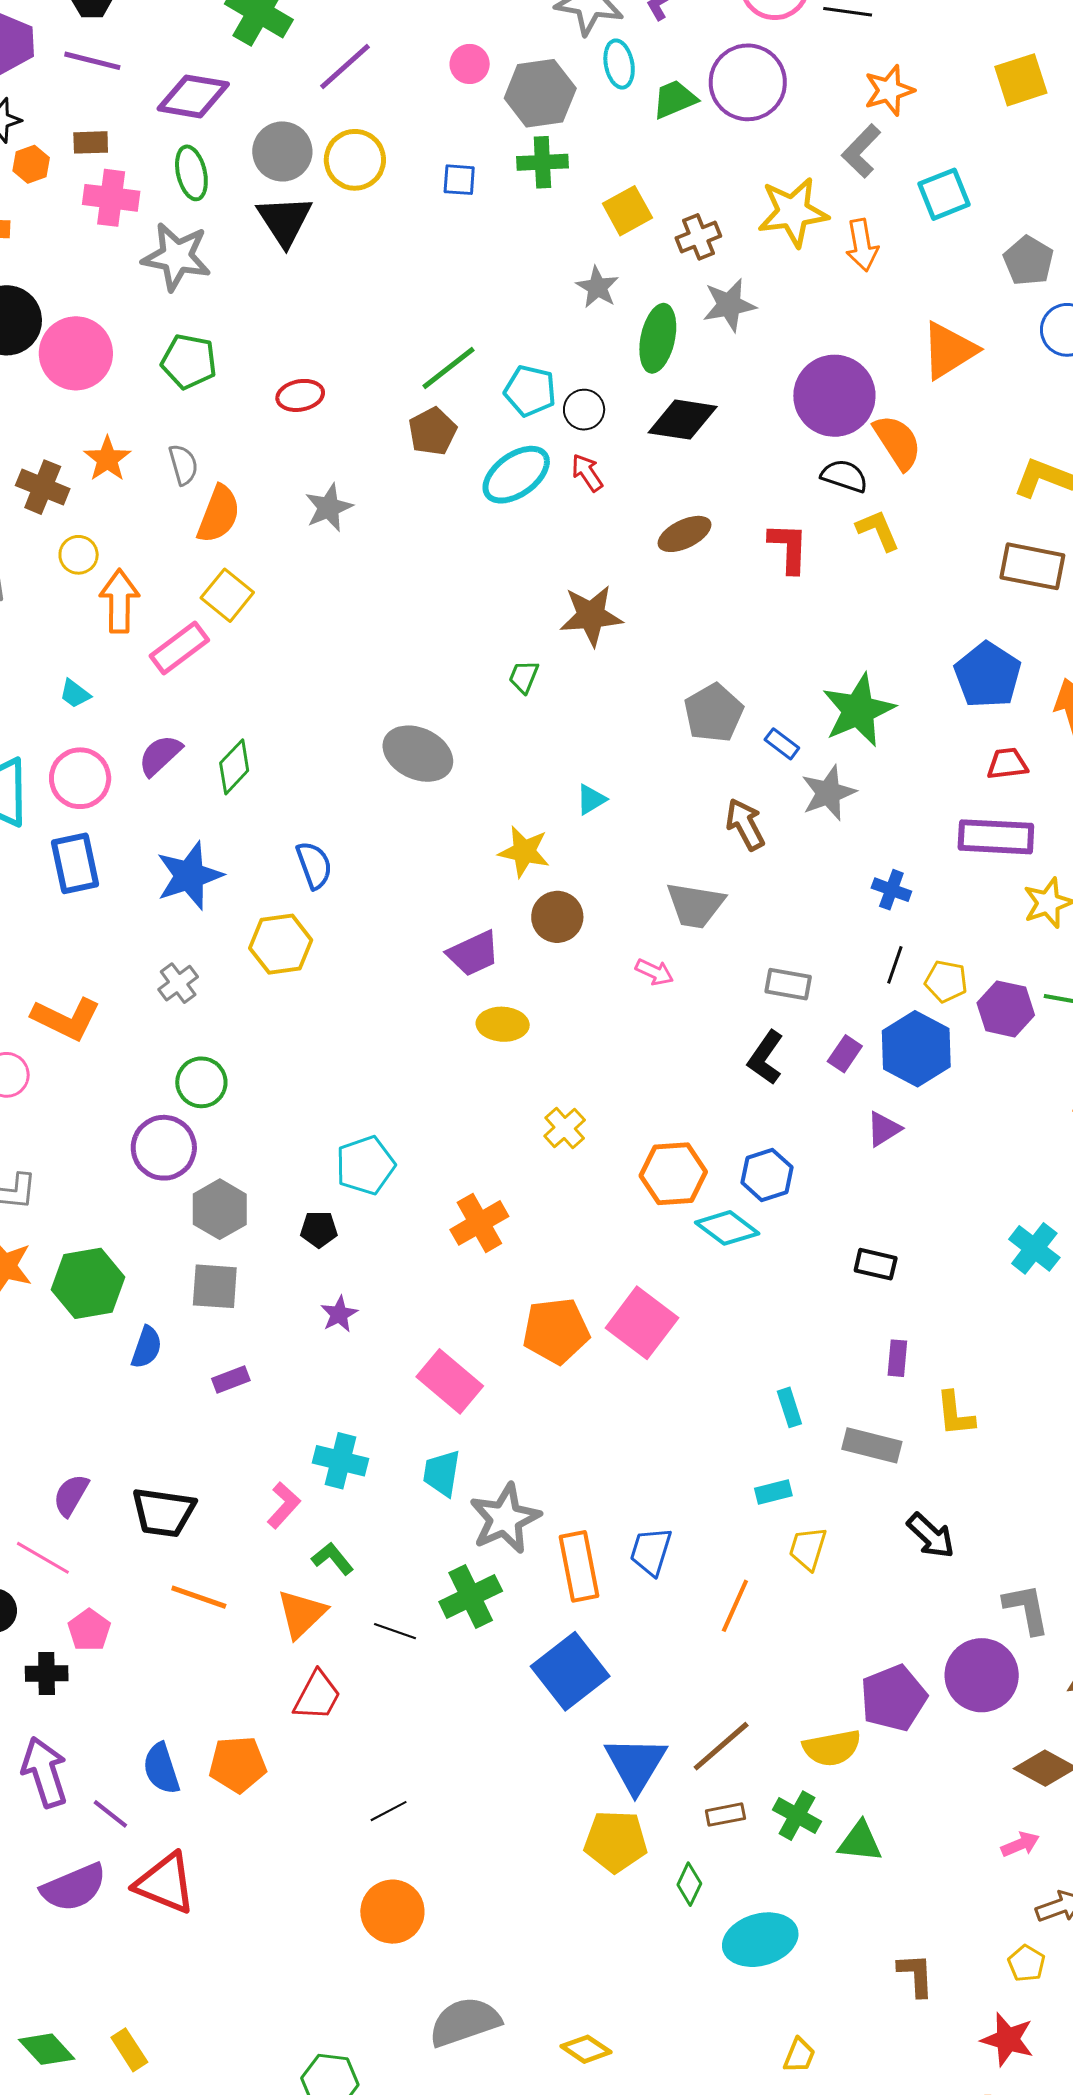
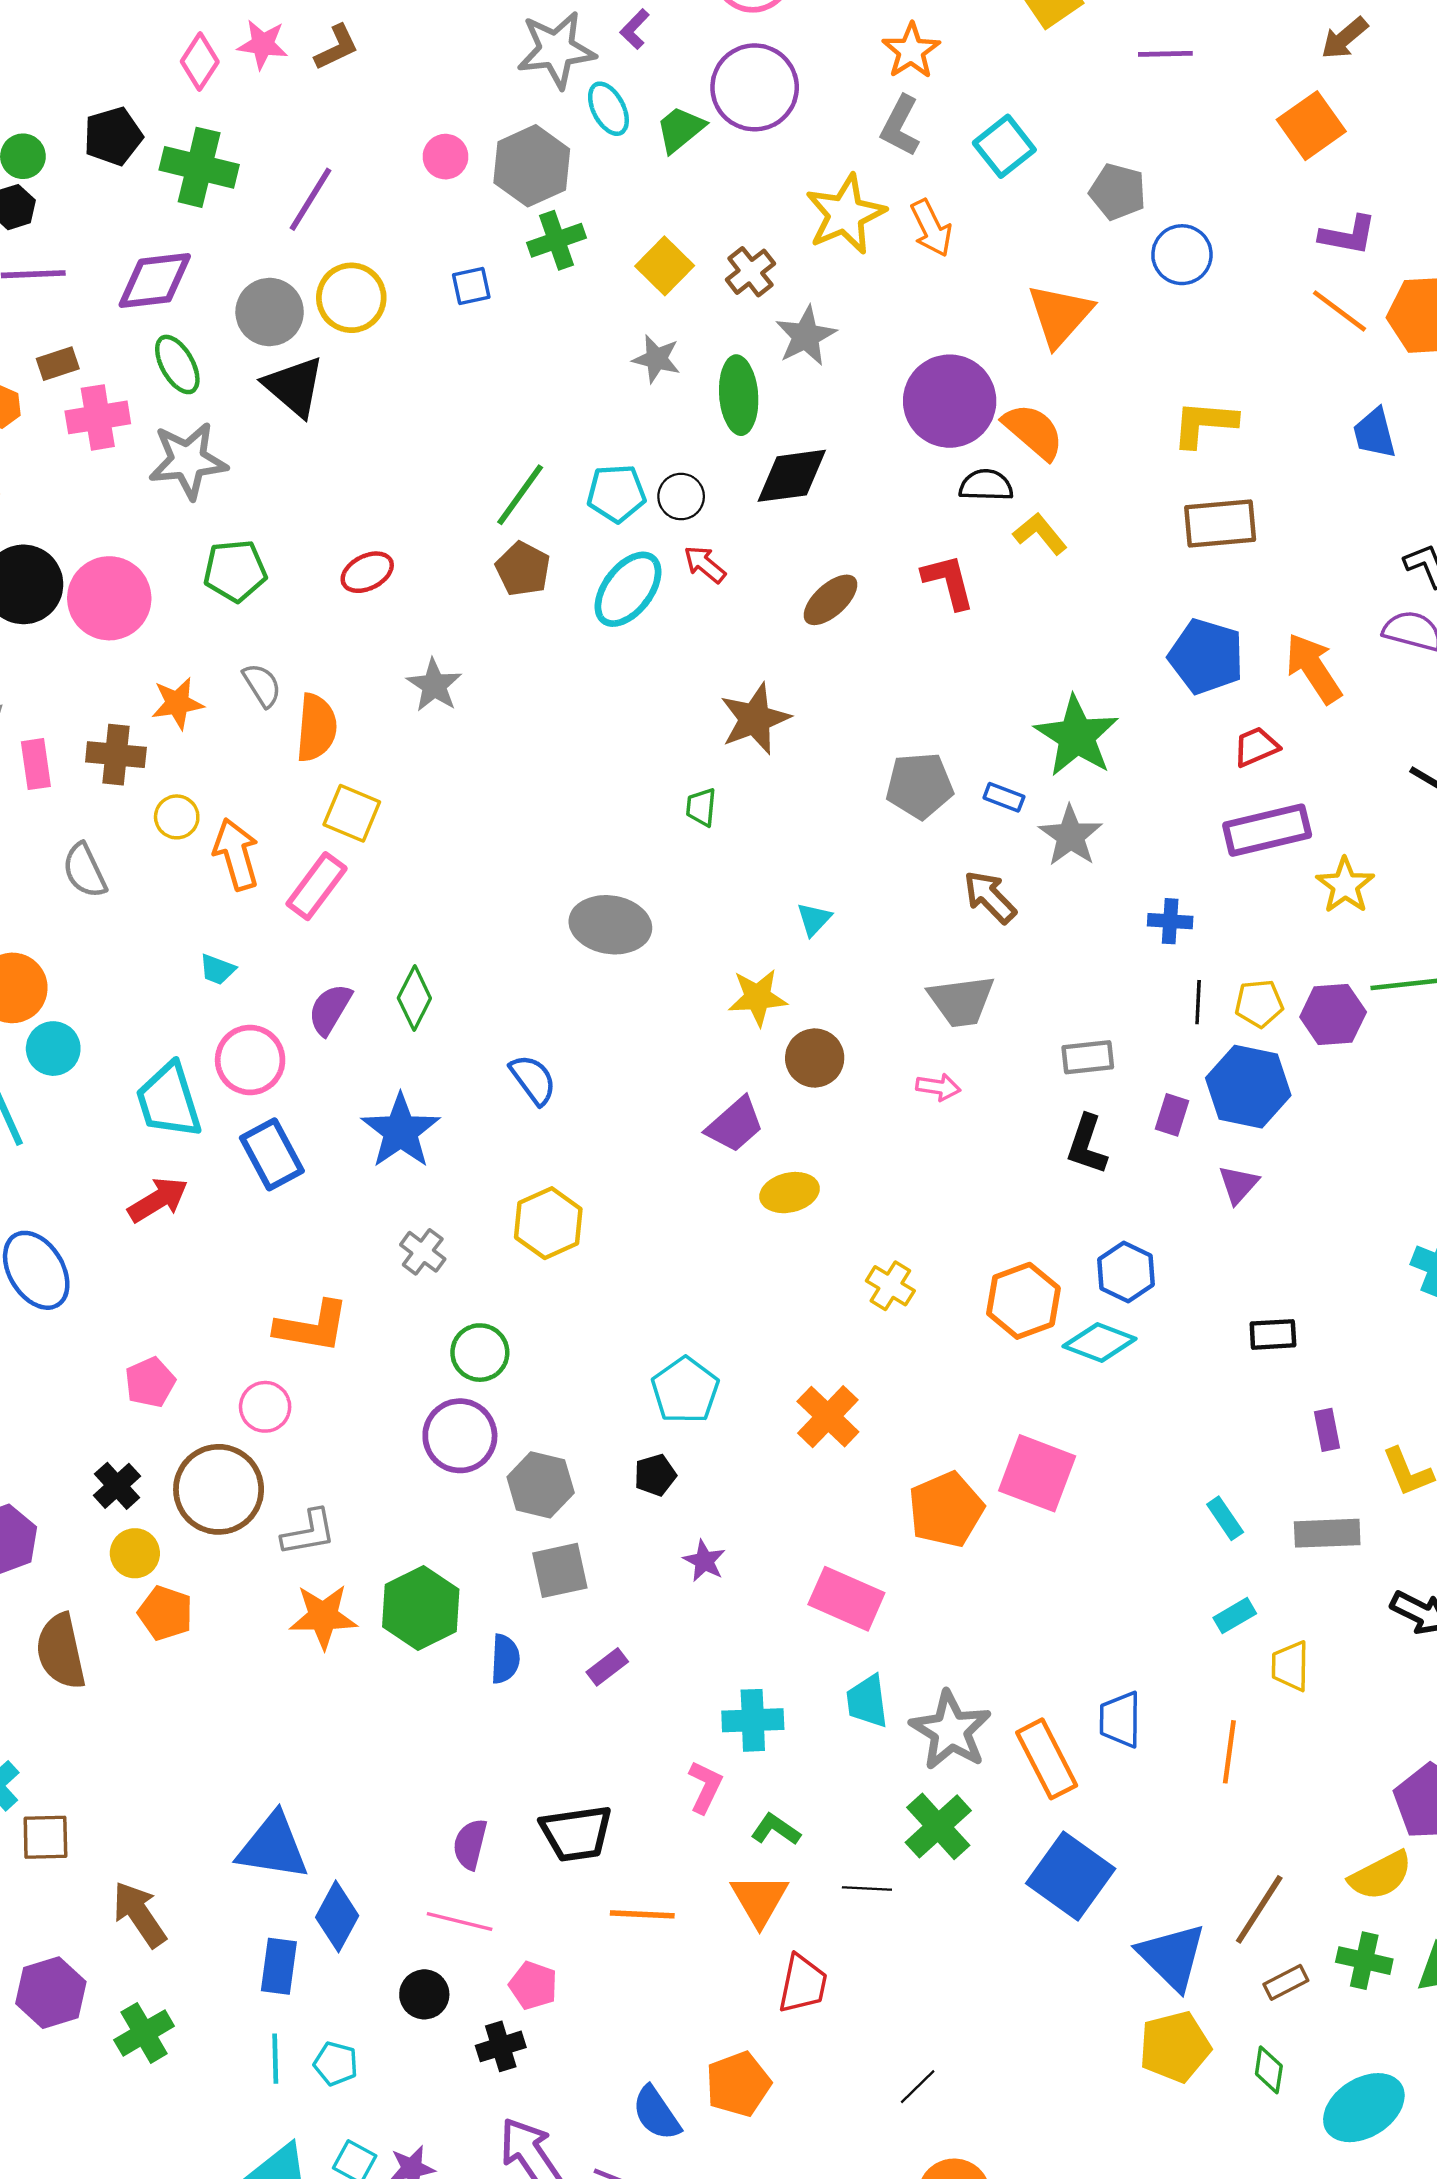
orange star: (107, 459) -> (177, 703), turned -30
gray pentagon: (714, 713) -> (920, 786), turned -30
yellow hexagon: (281, 944) -> (548, 1223), moved

